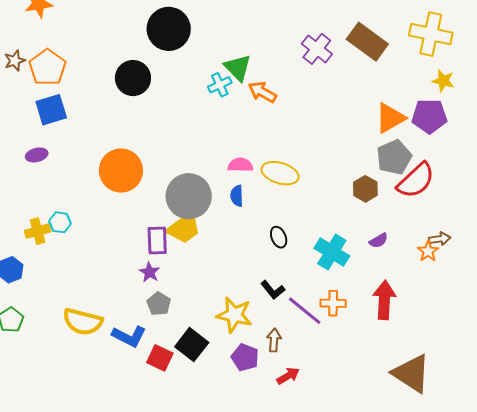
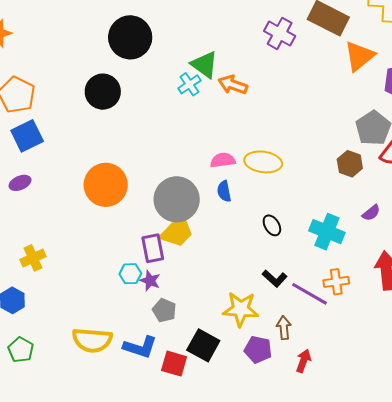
orange triangle: (390, 118) -> (359, 56), moved
cyan hexagon: (60, 222) -> (130, 274), moved
red arrow: (288, 376) -> (303, 361), turned -30

